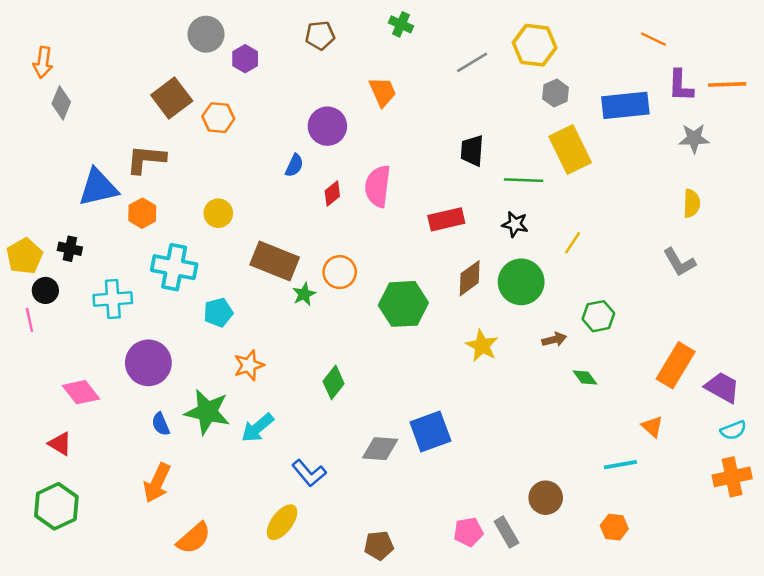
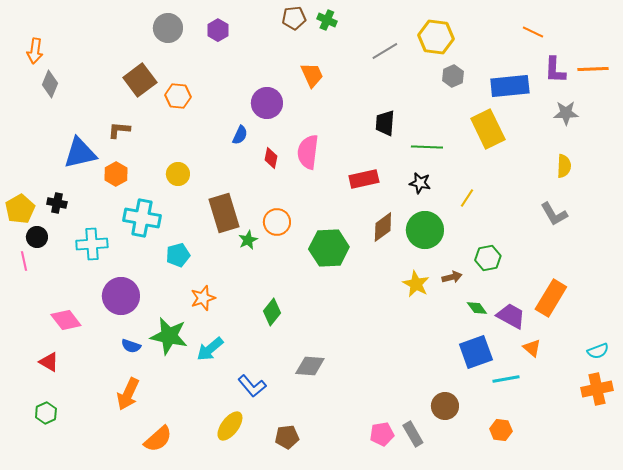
brown pentagon: (320, 35) -> (294, 18), moved
purple hexagon: (245, 59) -> (218, 30), moved
yellow rectangle: (570, 149) -> (488, 129), moved
brown L-shape: (146, 159) -> (119, 130), size x0.7
red diamond: (332, 194) -> (271, 158), turned -40
brown rectangle: (275, 261) -> (224, 213), turned 51
yellow star: (482, 346) -> (416, 284), moved
purple trapezoid: (722, 387) -> (511, 316), moved
blue semicircle: (161, 424) -> (131, 346), turned -48
blue square: (430, 431) -> (476, 352), moved
green hexagon: (56, 506) -> (46, 413), size x0.6
brown pentagon: (379, 546) -> (287, 437), moved

